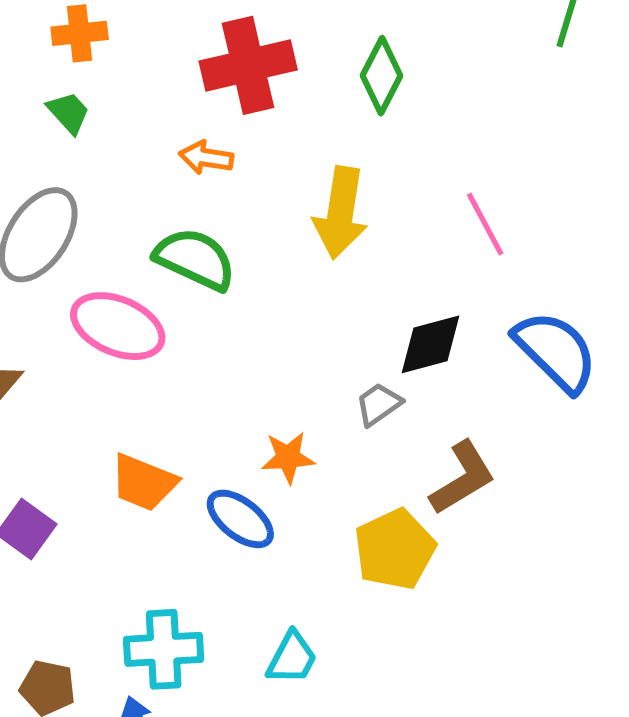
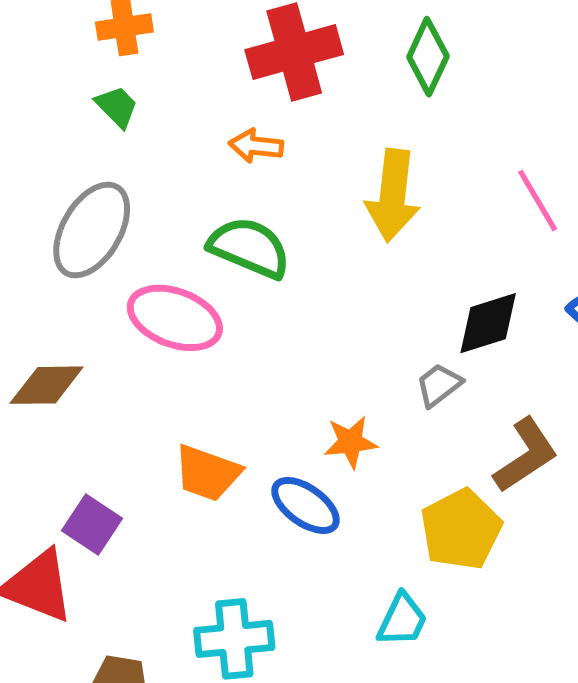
cyan trapezoid: (292, 658) -> (402, 620), moved

